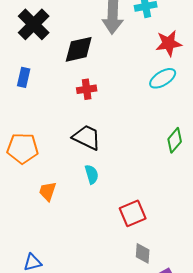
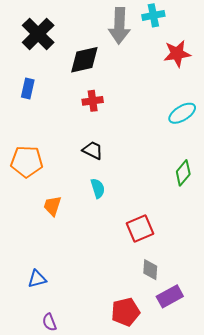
cyan ellipse: (163, 78) -> (182, 113), moved
black trapezoid: (87, 137) -> (93, 150), size x0.7
green diamond: (175, 140) -> (183, 173), moved

